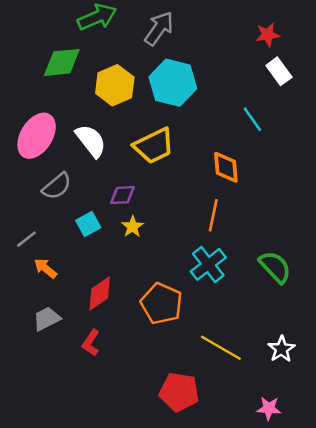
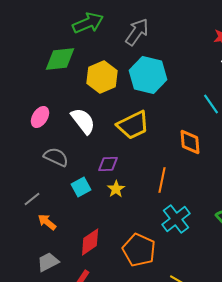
pink ellipse: (37, 136) -> (40, 117), size x0.6
gray semicircle: (57, 186) -> (56, 157), turned -115
orange line: (213, 215) -> (162, 180), moved

